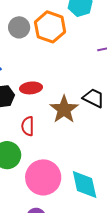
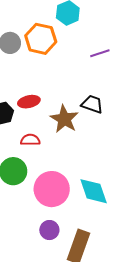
red semicircle: (28, 126) -> (30, 140), turned 96

